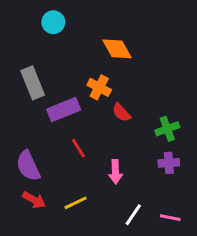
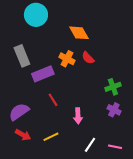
cyan circle: (53, 22) -> (36, 15), size x1.5
red semicircle: (121, 113) -> (88, 58), moved
purple cross: (169, 163) -> (114, 110), turned 32
purple semicircle: (28, 166) -> (19, 112), turned 80

